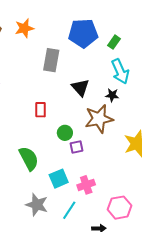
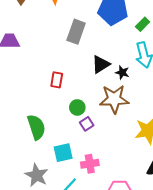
black triangle: (80, 87) -> (101, 64), turned 30
black star: (112, 95) -> (122, 72), moved
purple square: (77, 147) -> (87, 124), turned -32

